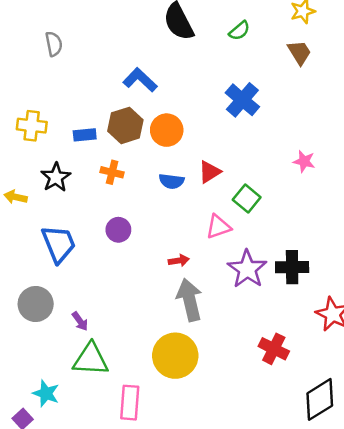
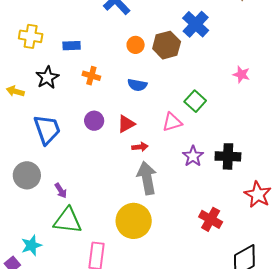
brown hexagon: (125, 125) -> (167, 45), moved
orange circle: (167, 130) -> (136, 45), size x0.7
red triangle: (210, 172) -> (126, 124), moved
purple star: (247, 269) -> (193, 156), size x0.7
cyan star: (46, 393) -> (31, 245), turned 30

